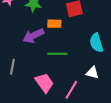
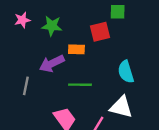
gray line: (12, 67) -> (26, 86), moved
white triangle: (92, 73) -> (121, 107), size x1.5

